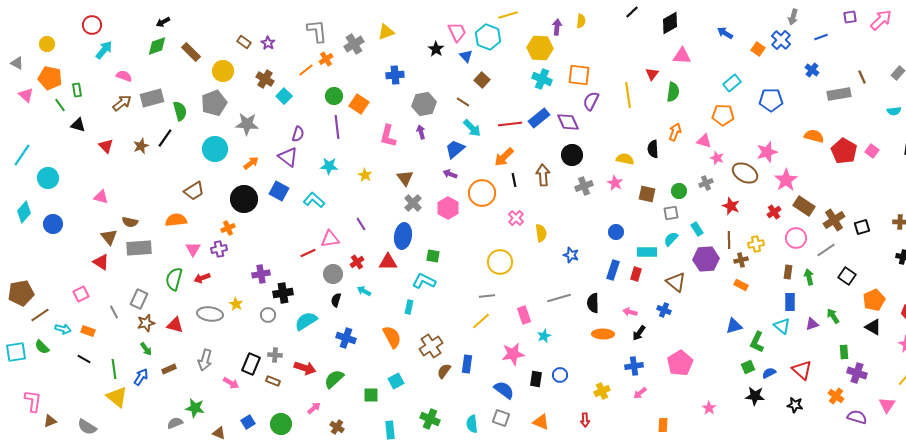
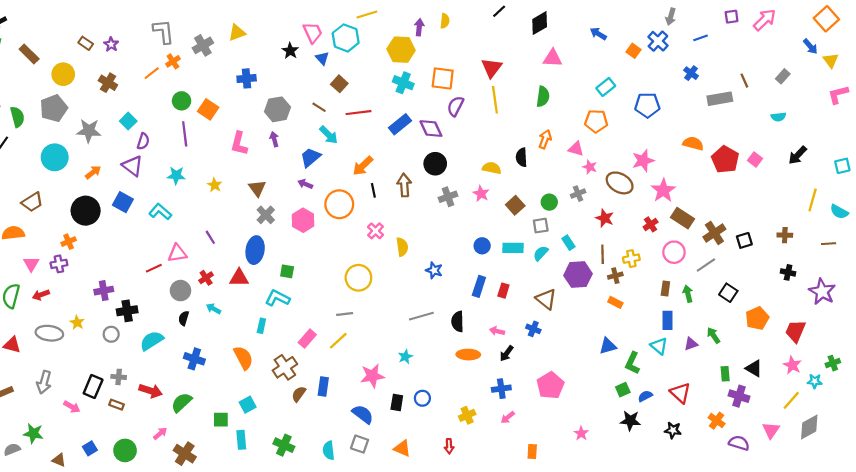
red triangle: (652, 74) -> (492, 68), moved, size x1.5
cyan square: (284, 96) -> (128, 121), moved
red line: (510, 124) -> (358, 113), moved
brown square: (647, 194) -> (515, 205), turned 36
cyan rectangle: (647, 252) -> (513, 248), moved
pink rectangle: (524, 315) -> (307, 339), moved, turned 60
black triangle: (873, 327) -> (754, 368), moved
brown cross: (337, 427) -> (185, 454), size x1.5
cyan rectangle: (390, 430) -> (241, 440), moved

